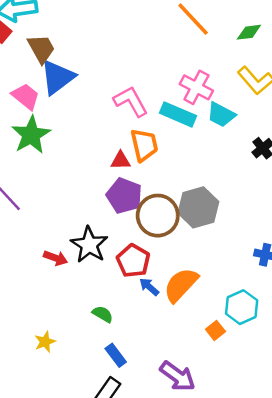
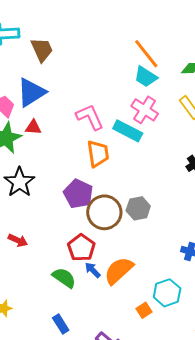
brown trapezoid: (41, 49) -> (42, 50), moved
cyan trapezoid: (221, 115) -> (146, 77), moved
red triangle: (121, 161) -> (33, 127), moved
gray hexagon: (198, 207) -> (138, 208), size x0.7
black star: (89, 245) -> (19, 182), moved
green semicircle: (103, 314) -> (64, 278), moved, size x1.4

